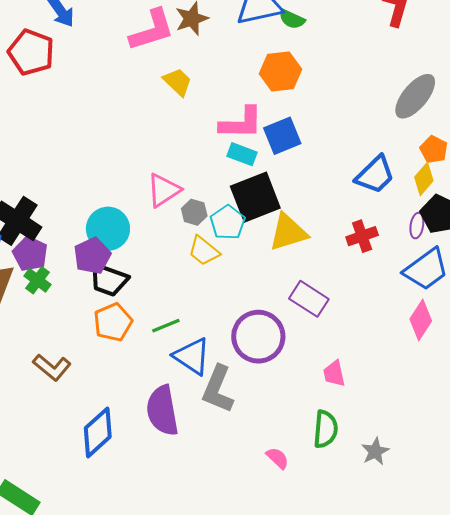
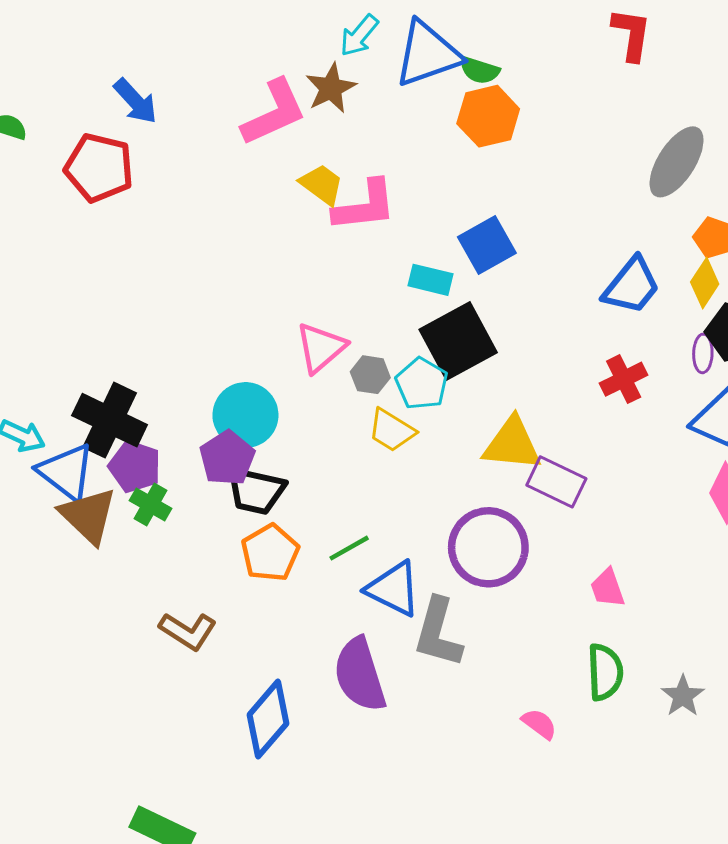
orange hexagon: (280, 71) -> (488, 116), moved
pink L-shape: (241, 123) -> (365, 206), moved
yellow triangle: (288, 232) -> (512, 444), moved, turned 30

